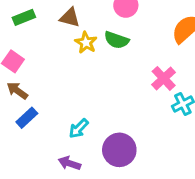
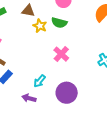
pink cross: (164, 78) -> (61, 54), moved
purple arrow: (69, 163) -> (29, 98), moved

